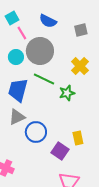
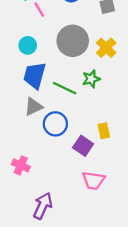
gray circle: (40, 51) -> (73, 41), moved
cyan circle: (16, 57) -> (28, 45), moved
green line: (44, 79) -> (65, 88), moved

